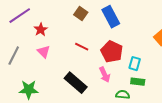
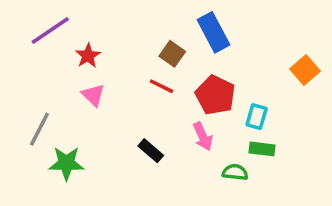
brown square: (81, 14) -> (172, 54), moved
gray line: (14, 56) -> (39, 129), moved
black rectangle: (76, 83) -> (151, 151), size x0.6

